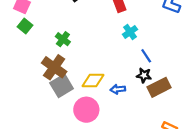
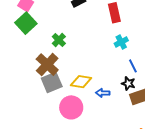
green square: (25, 26) -> (26, 23), size x1.5

